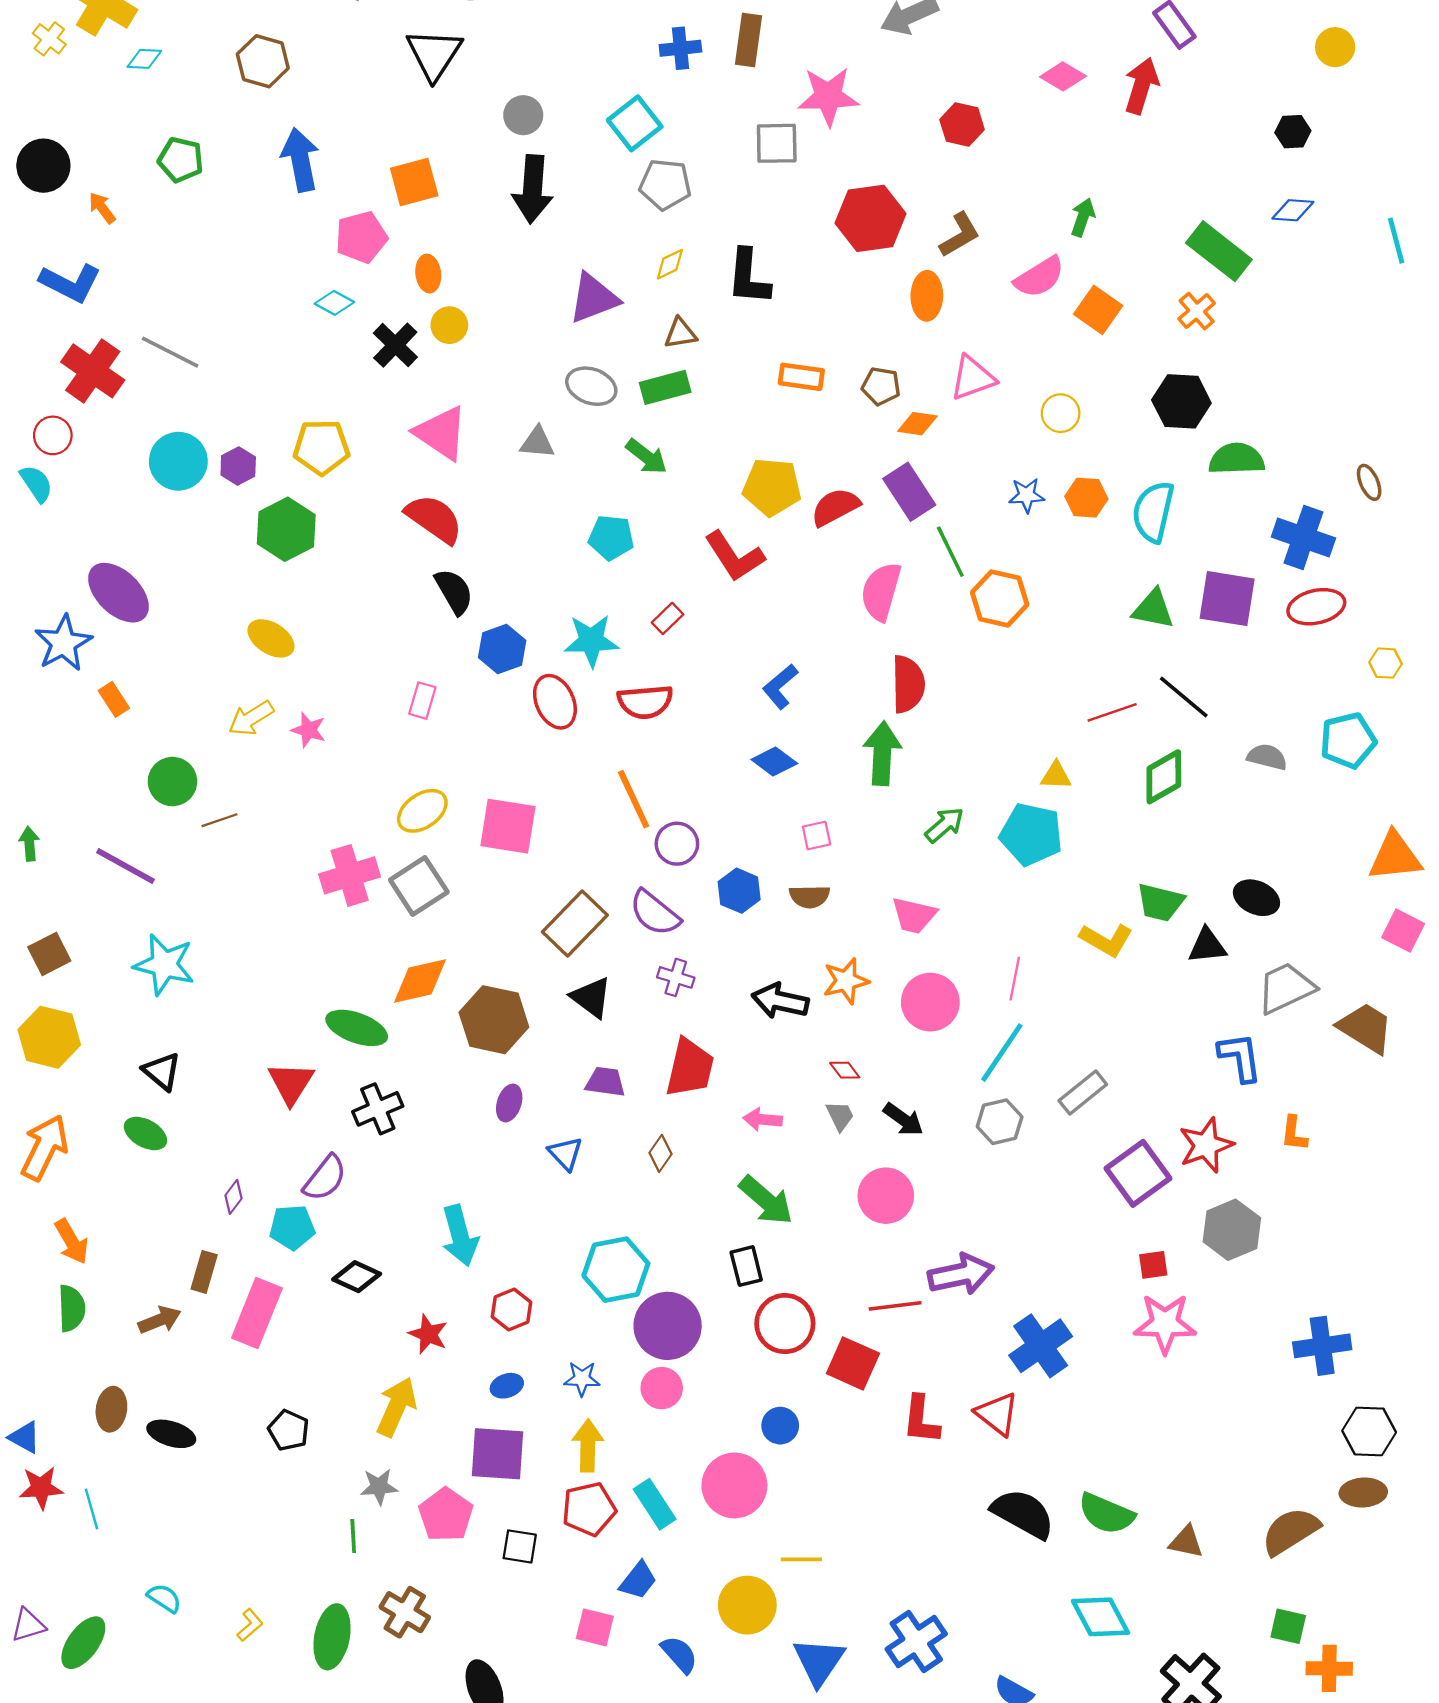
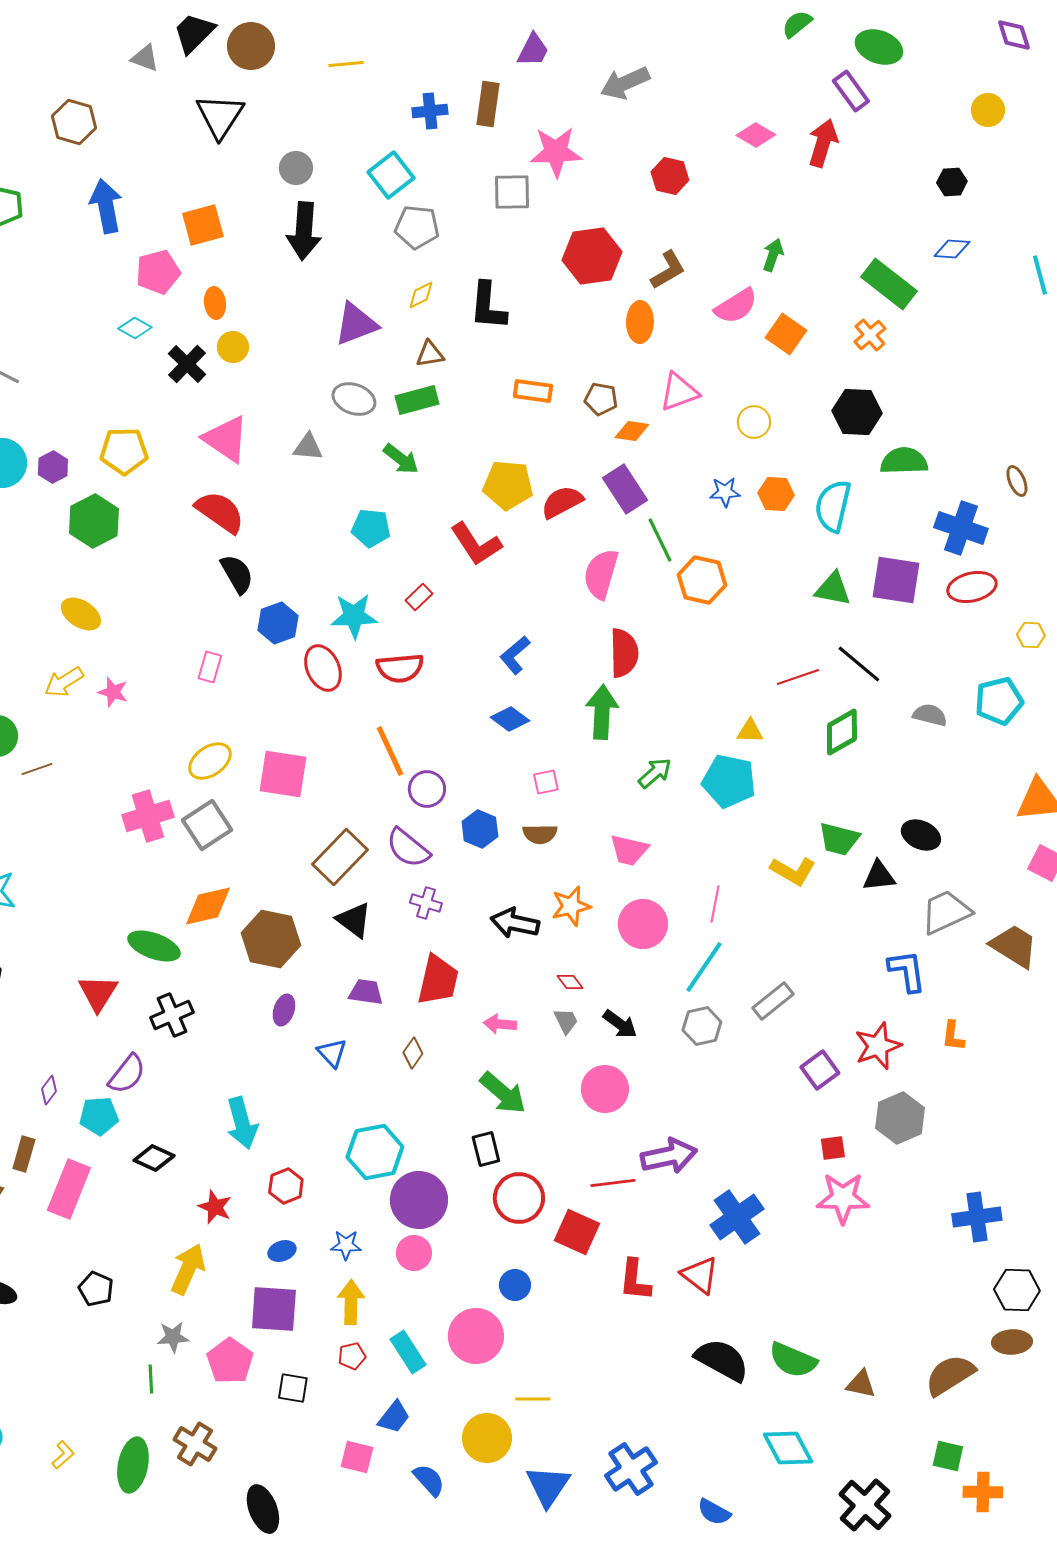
purple square: (1138, 1173) -> (820, 1070), size x0.7
red pentagon: (589, 1509) -> (352, 1356), size x0.6

